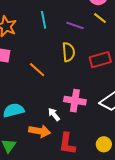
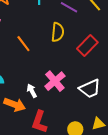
red rectangle: (100, 60) -> (87, 46), turned -40
pink cross: (75, 101) -> (55, 81), turned 30

